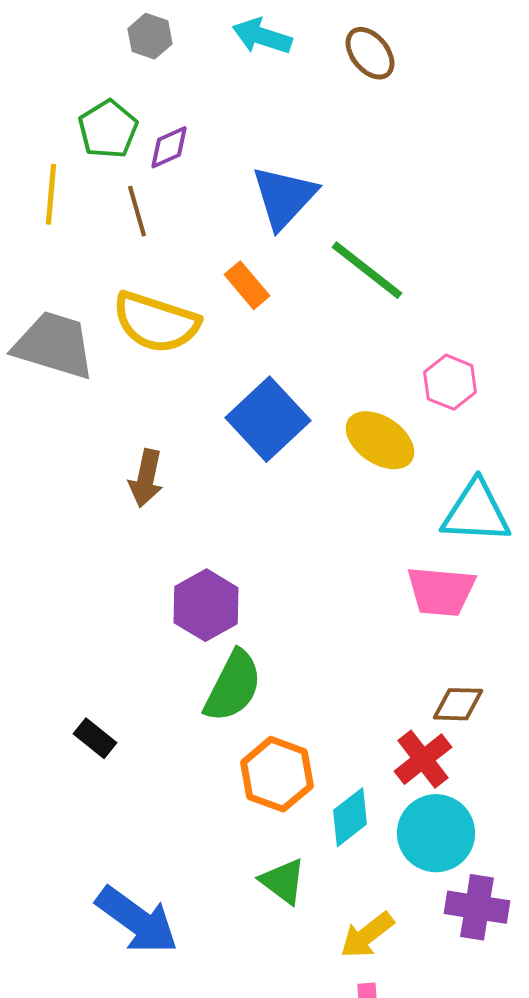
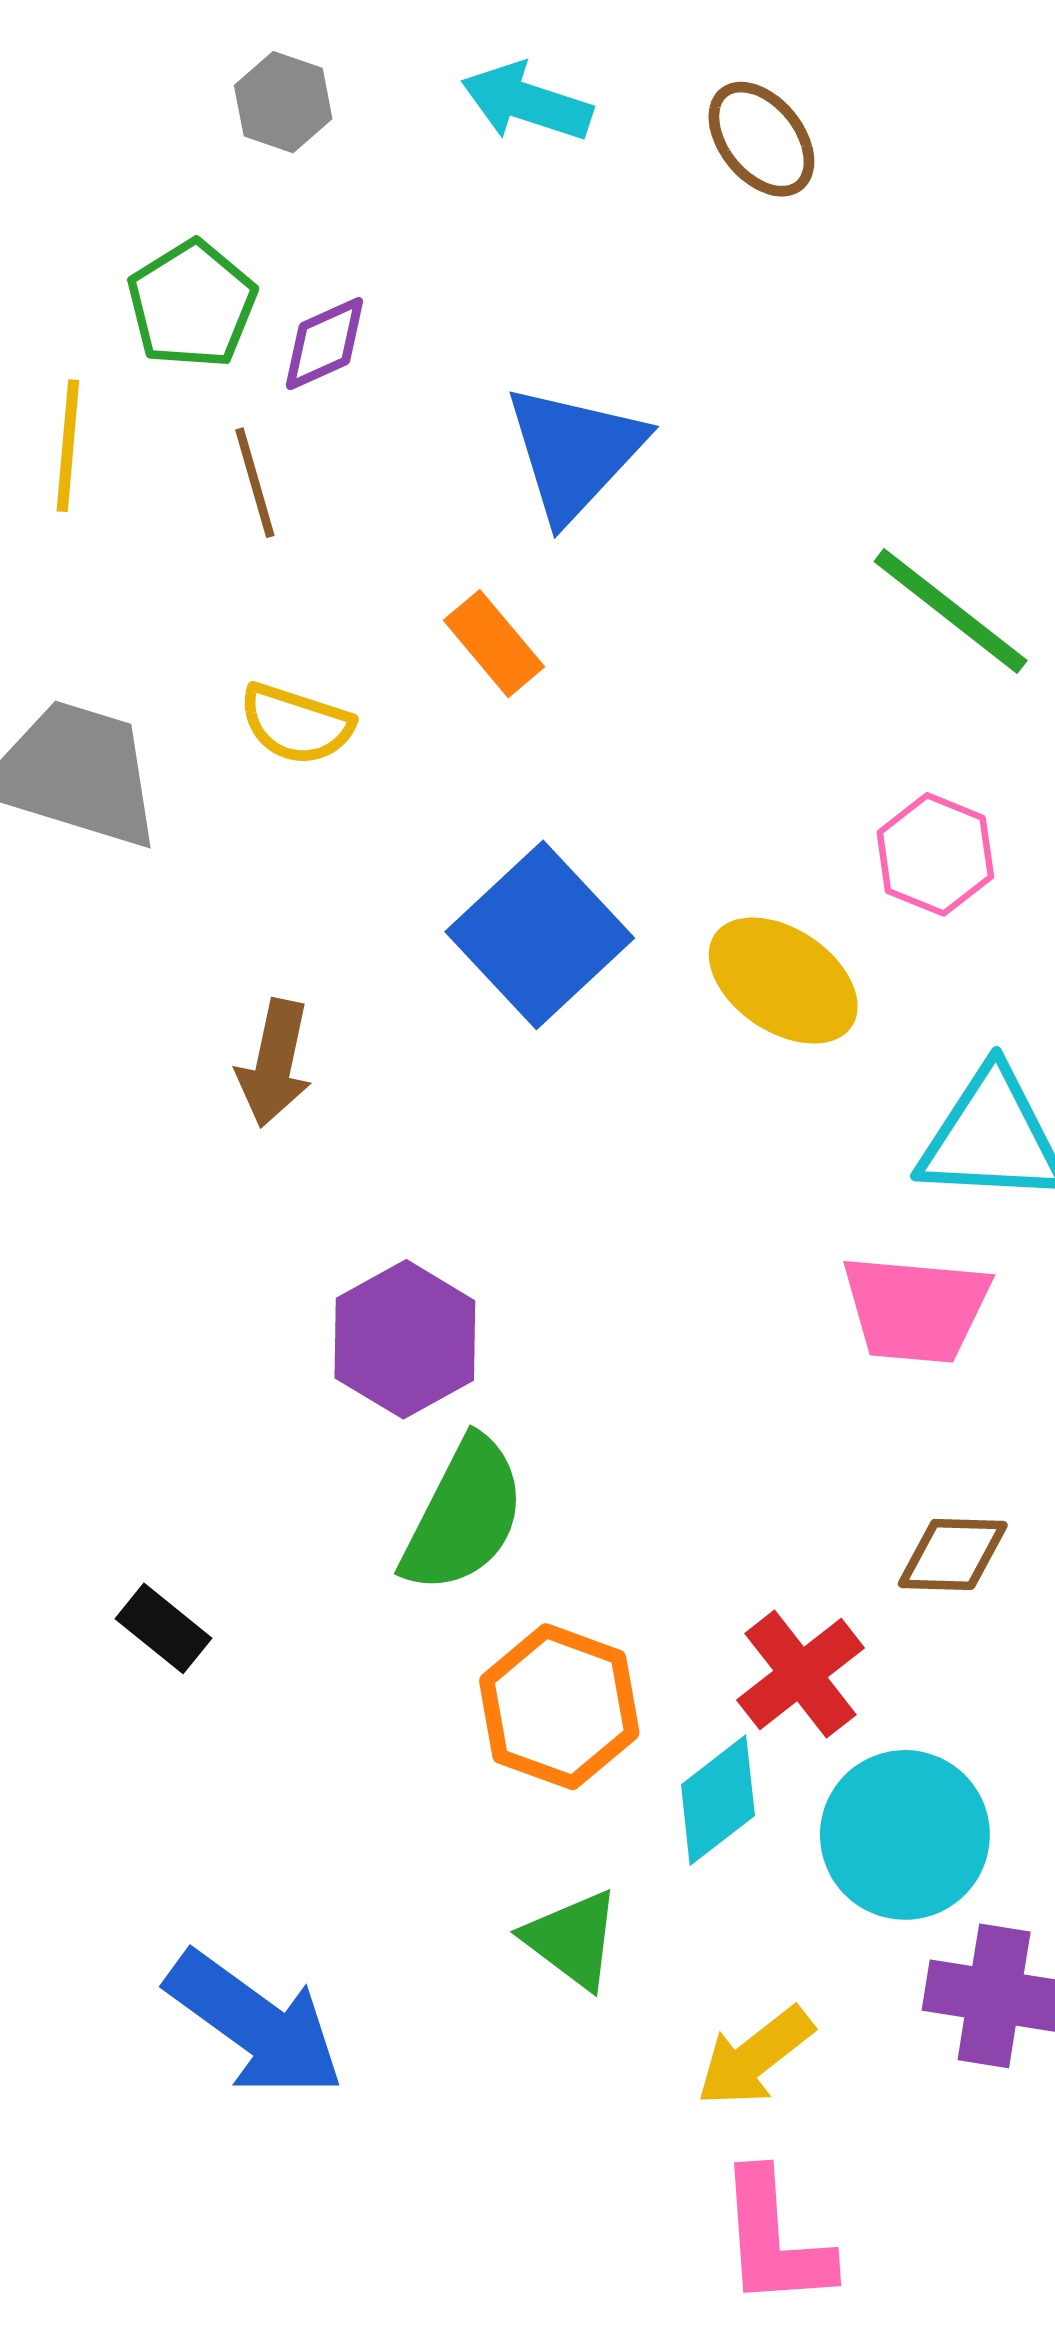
green line: (367, 270) -> (951, 611), moved
yellow semicircle: (156, 322) -> (296, 724), size x0.6
red cross: (423, 759) -> (801, 1674), moved

